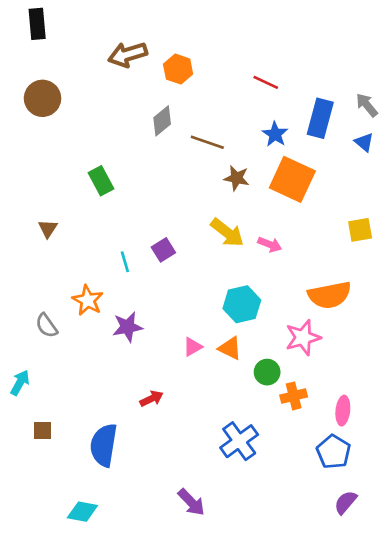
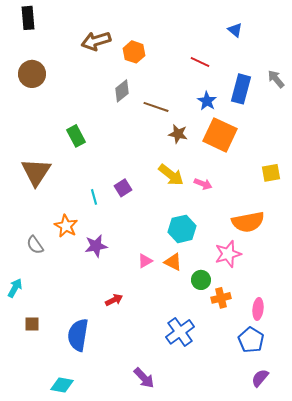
blue triangle: (364, 142) -> (235, 30), moved
brown triangle: (48, 229) -> (36, 172), size x2.0

